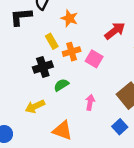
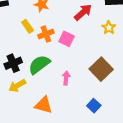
black cross: (43, 67) -> (13, 63), moved
green semicircle: (61, 85) -> (39, 65), size x1.6
blue square: (120, 127) -> (94, 106), moved

